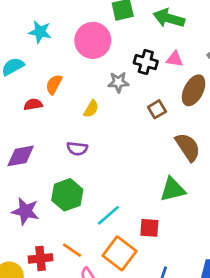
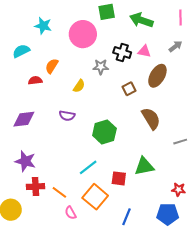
green triangle: (173, 189) -> (144, 166), moved
green hexagon: (67, 195) -> (104, 132), moved
red cross: (41, 258) -> (36, 187), moved

